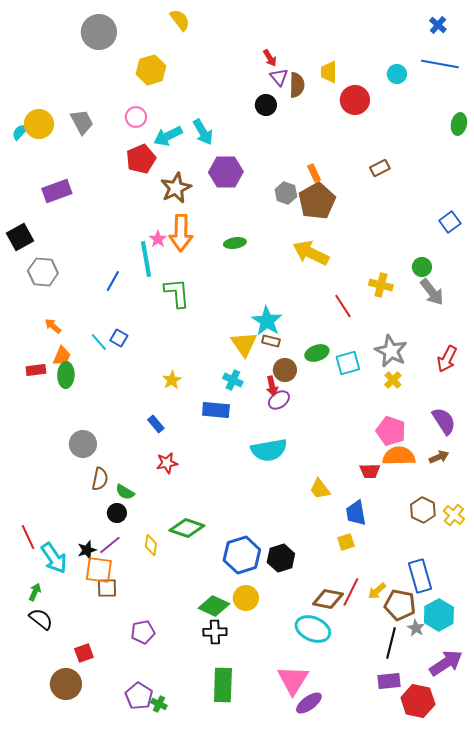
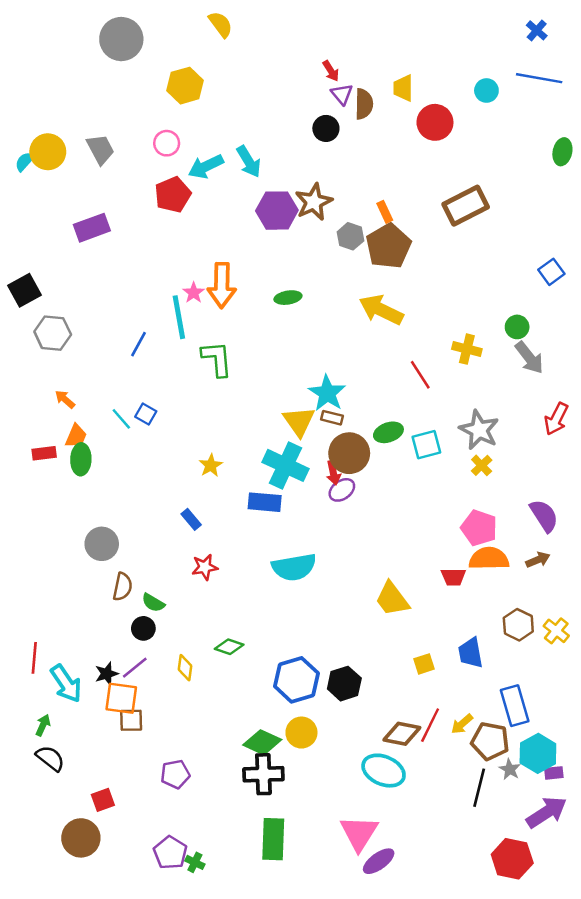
brown rectangle: (380, 168) -> (466, 206), size x1.8
brown star: (176, 188) -> (314, 202), moved
purple rectangle: (57, 191) -> (92, 228), moved
red arrow: (447, 359) -> (556, 419), moved
brown circle: (285, 370) -> (349, 453), size x1.4
cyan cross: (233, 380) -> (286, 465), size x1.8
cyan semicircle: (269, 450) -> (294, 567), moved
yellow trapezoid: (320, 489) -> (392, 599), size x1.4
blue trapezoid: (356, 513) -> (471, 653), moved
green diamond: (187, 528) -> (229, 647), size x0.7
red line: (28, 537) -> (34, 658), turned 30
black cross: (215, 632) -> (263, 774), size x1.4
purple rectangle: (389, 681) -> (554, 773), moved, size x0.7

